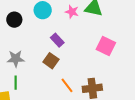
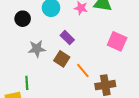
gray star: (16, 59) -> (37, 49), moved
orange line: (67, 85) -> (83, 70), moved

